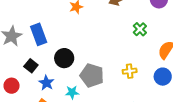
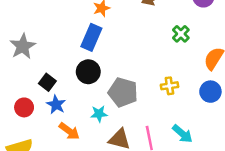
blue rectangle: (39, 34) -> (91, 37), moved, turned 45
blue star: (46, 83) -> (56, 105), moved

